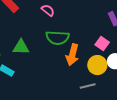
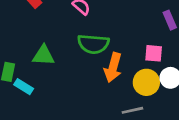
pink square: (102, 43) -> (154, 53), turned -32

